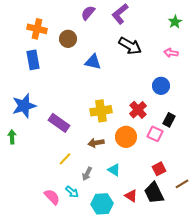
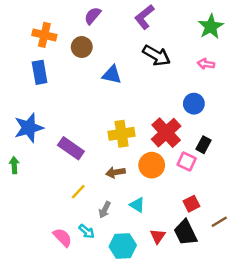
purple semicircle: (88, 13) -> (93, 16), moved
green star: (175, 22) -> (211, 27), size x1.5
red cross: (138, 110) -> (166, 133), size x1.4
red triangle: (131, 196) -> (158, 236), turned 32

